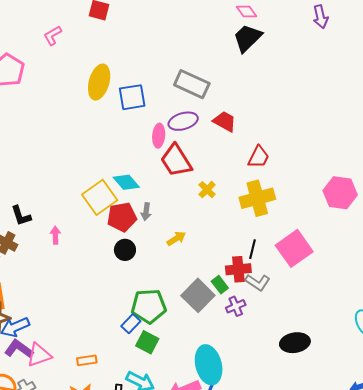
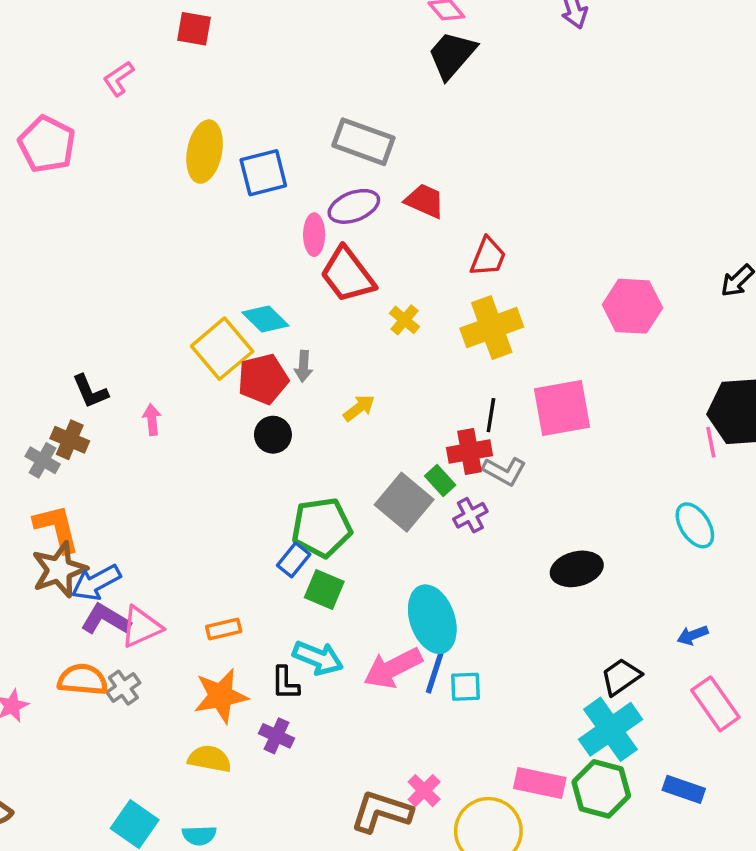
pink square: (294, 248) -> (562, 408), turned 30

